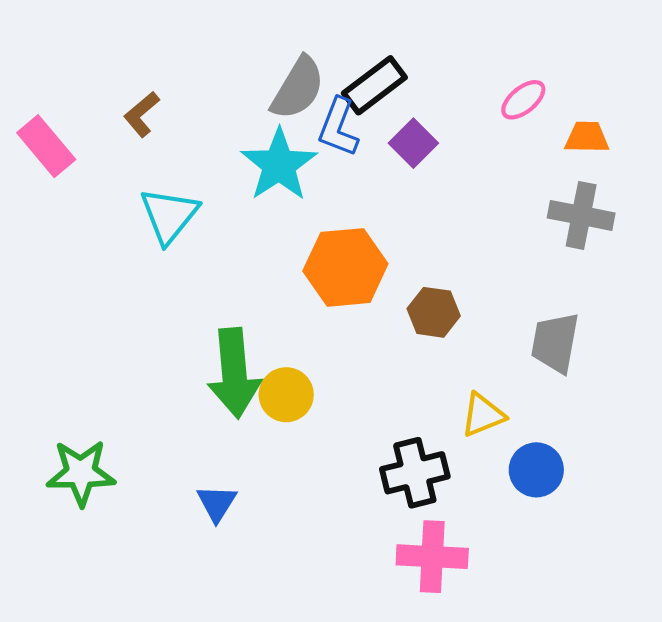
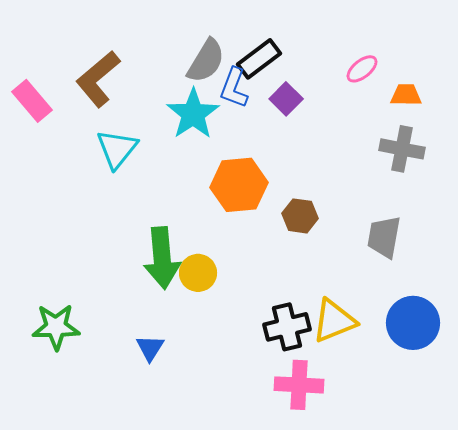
brown L-shape: (142, 114) -> (98, 79), size x1.8
yellow triangle: (483, 415) -> (334, 321), moved, size x1.4
blue circle: (536, 470) -> (413, 323), moved, size x1.4

